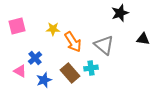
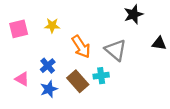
yellow star: (53, 29) -> (52, 26), moved
blue cross: (35, 58) -> (48, 66), moved

